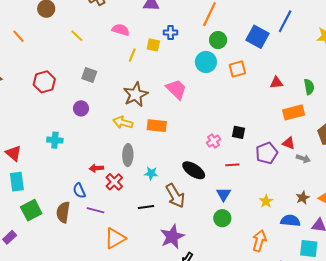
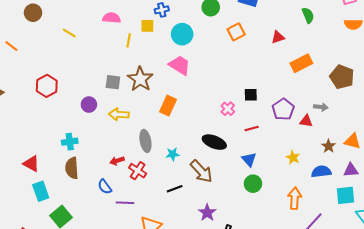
cyan circle: (206, 62) -> (182, 34), moved
gray square: (89, 75) -> (113, 82), moved
green semicircle: (309, 87) -> (308, 15), moved
yellow arrow: (123, 122) -> (119, 114), moved
orange rectangle: (157, 126) -> (168, 106), turned -60
red triangle: (289, 143) -> (306, 121), moved
brown semicircle: (63, 212) -> (72, 168), moved
purple star: (172, 237) -> (207, 213), size x0.7

